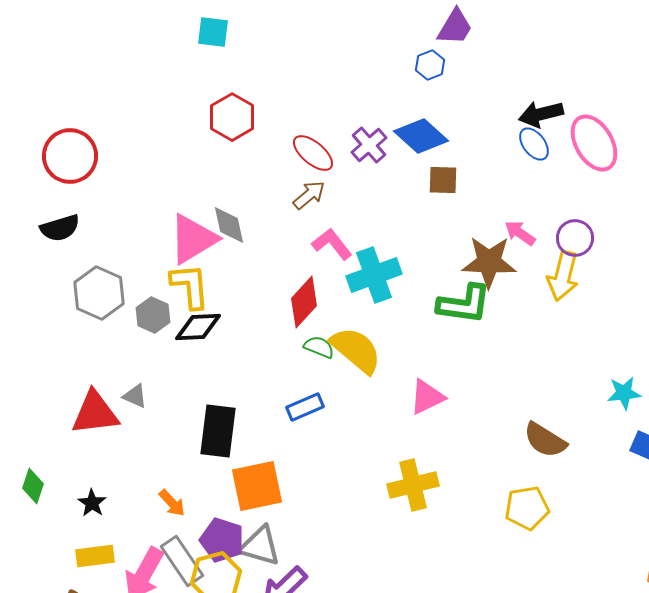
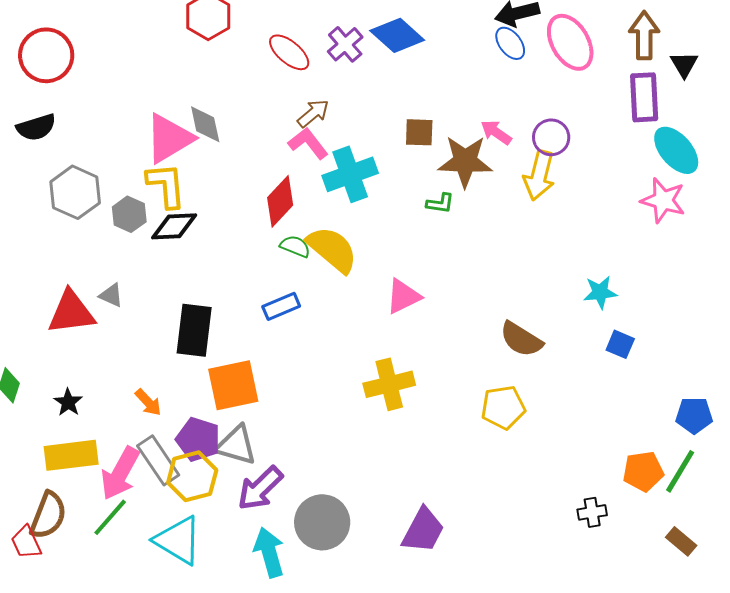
brown square: (443, 180) -> (419, 132), moved
brown arrow: (309, 195) -> (313, 113), moved
green L-shape: (464, 304) -> (440, 203), size x0.5
yellow rectangle: (95, 556) -> (71, 455), size x1.4

